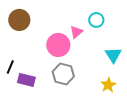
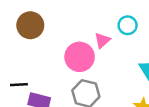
black line: (10, 67) -> (19, 85), turned 64

